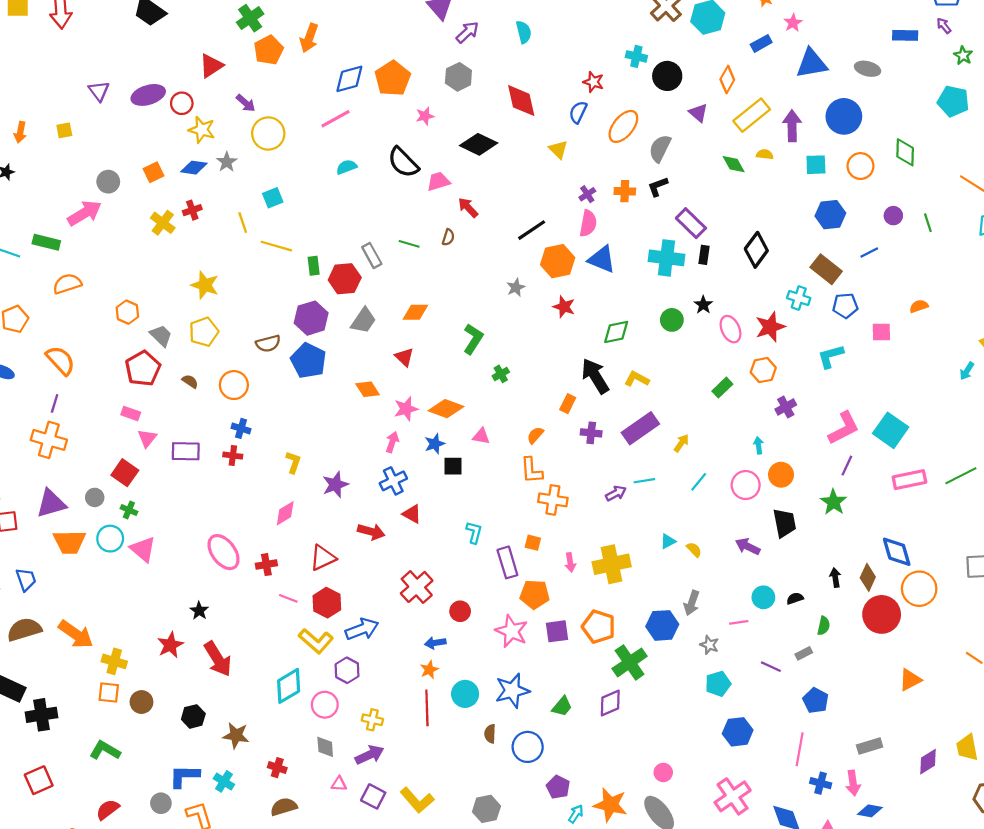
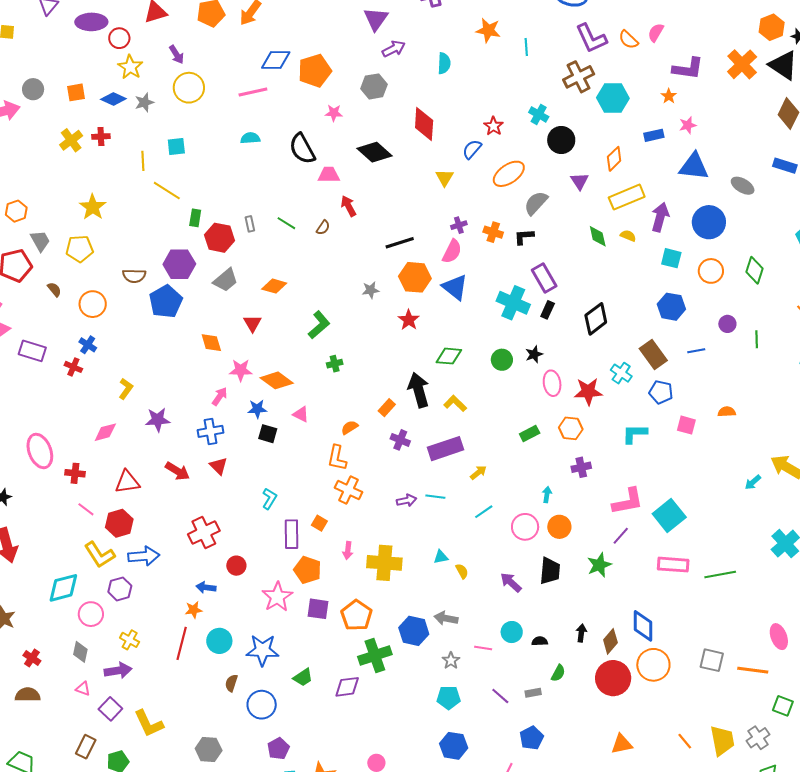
gray rectangle: (372, 256) -> (250, 224), size x0.7
gray arrow: (692, 603) -> (446, 618), turned 65

